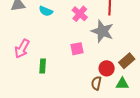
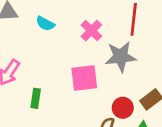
gray star: (102, 31) -> (121, 57), turned -30
pink square: (77, 49) -> (84, 78), size x1.5

